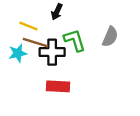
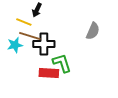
black arrow: (57, 12) -> (37, 10), moved
green L-shape: (75, 40) -> (62, 63), moved

